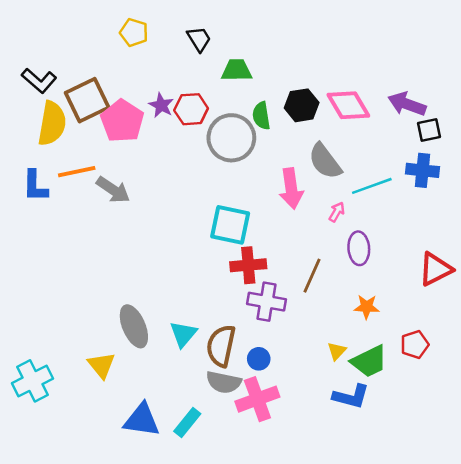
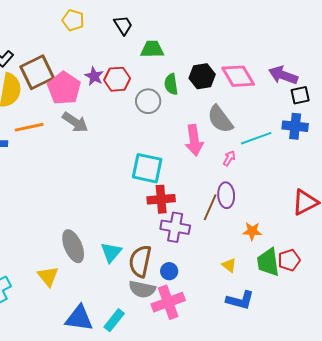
gray circle: (231, 138) -> (148, 101), size x0.7
gray arrow: (113, 190) -> (75, 122), moved
purple ellipse: (359, 248) -> (226, 195), moved
yellow triangle: (337, 351) -> (229, 265), turned -35
green trapezoid: (369, 361) -> (268, 262), moved, turned 108

